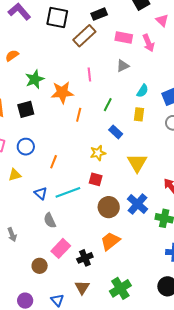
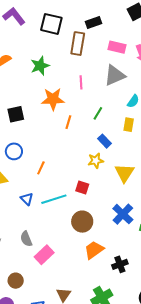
brown rectangle: (84, 36) -> (78, 43), turned -40
gray triangle: (123, 66) -> (115, 75), size x1.6
green star: (35, 79) -> (40, 66), moved
yellow star: (98, 153) -> (96, 161), moved
brown circle: (109, 207) -> (82, 222), moved
gray semicircle: (50, 220) -> (26, 239), moved
black cross: (85, 258) -> (120, 264), moved
brown circle: (40, 266) -> (16, 281), moved

